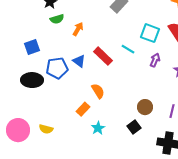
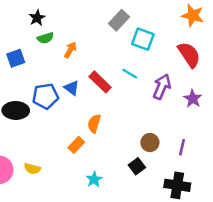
cyan square: (150, 33) -> (143, 39), moved
blue square: (32, 47) -> (16, 58), moved
purple arrow: (155, 60) -> (162, 87), size x1.5
orange semicircle: (98, 91) -> (94, 124), turned -133
cyan star: (98, 128) -> (94, 179), moved

